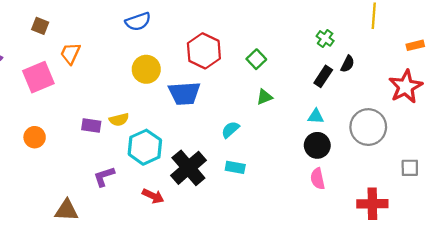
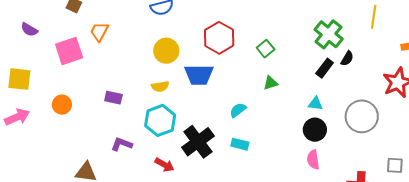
green cross: (325, 38) -> (329, 34), size x1.8
yellow semicircle: (119, 120) -> (160, 86), moved
gray square: (410, 168) -> (395, 165), moved
purple L-shape: (104, 177) -> (122, 144), turned 35

